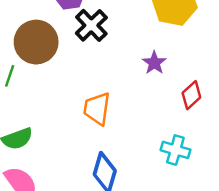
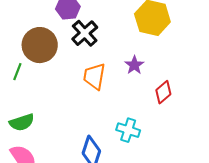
orange trapezoid: (97, 109) -> (94, 76), moved
cyan cross: (175, 150) -> (128, 130), moved

